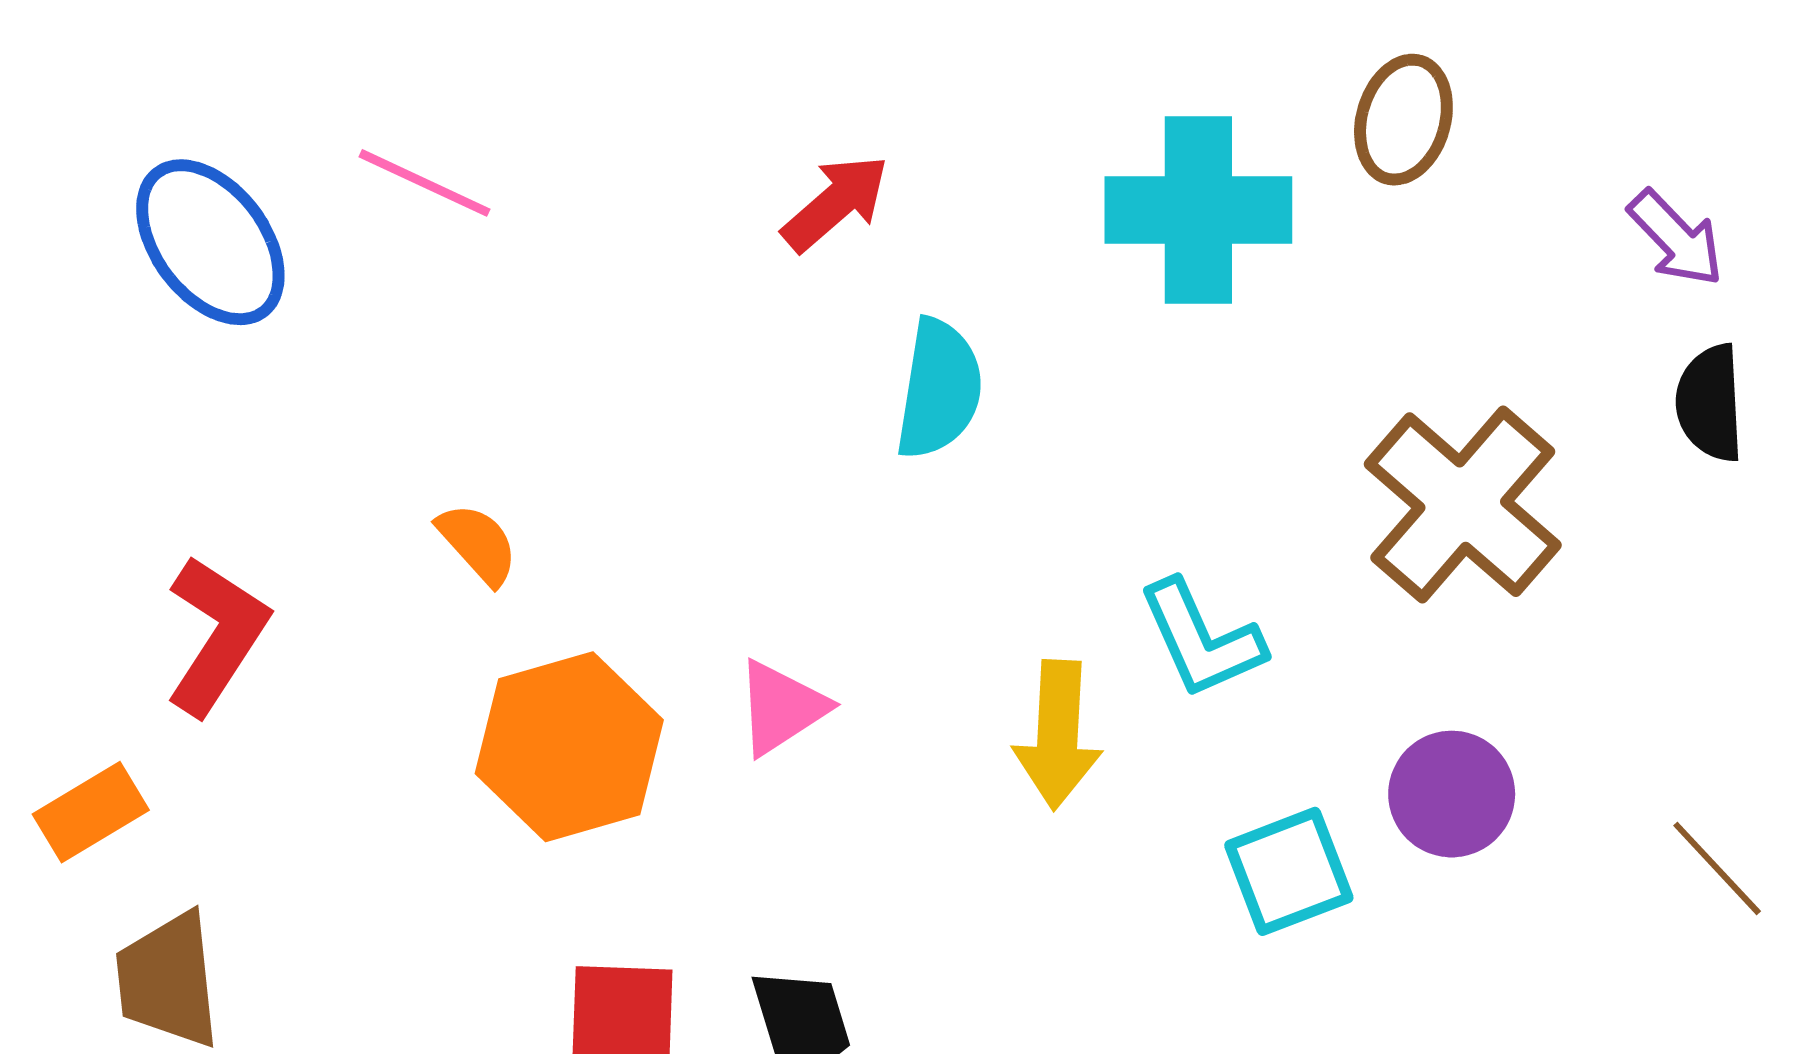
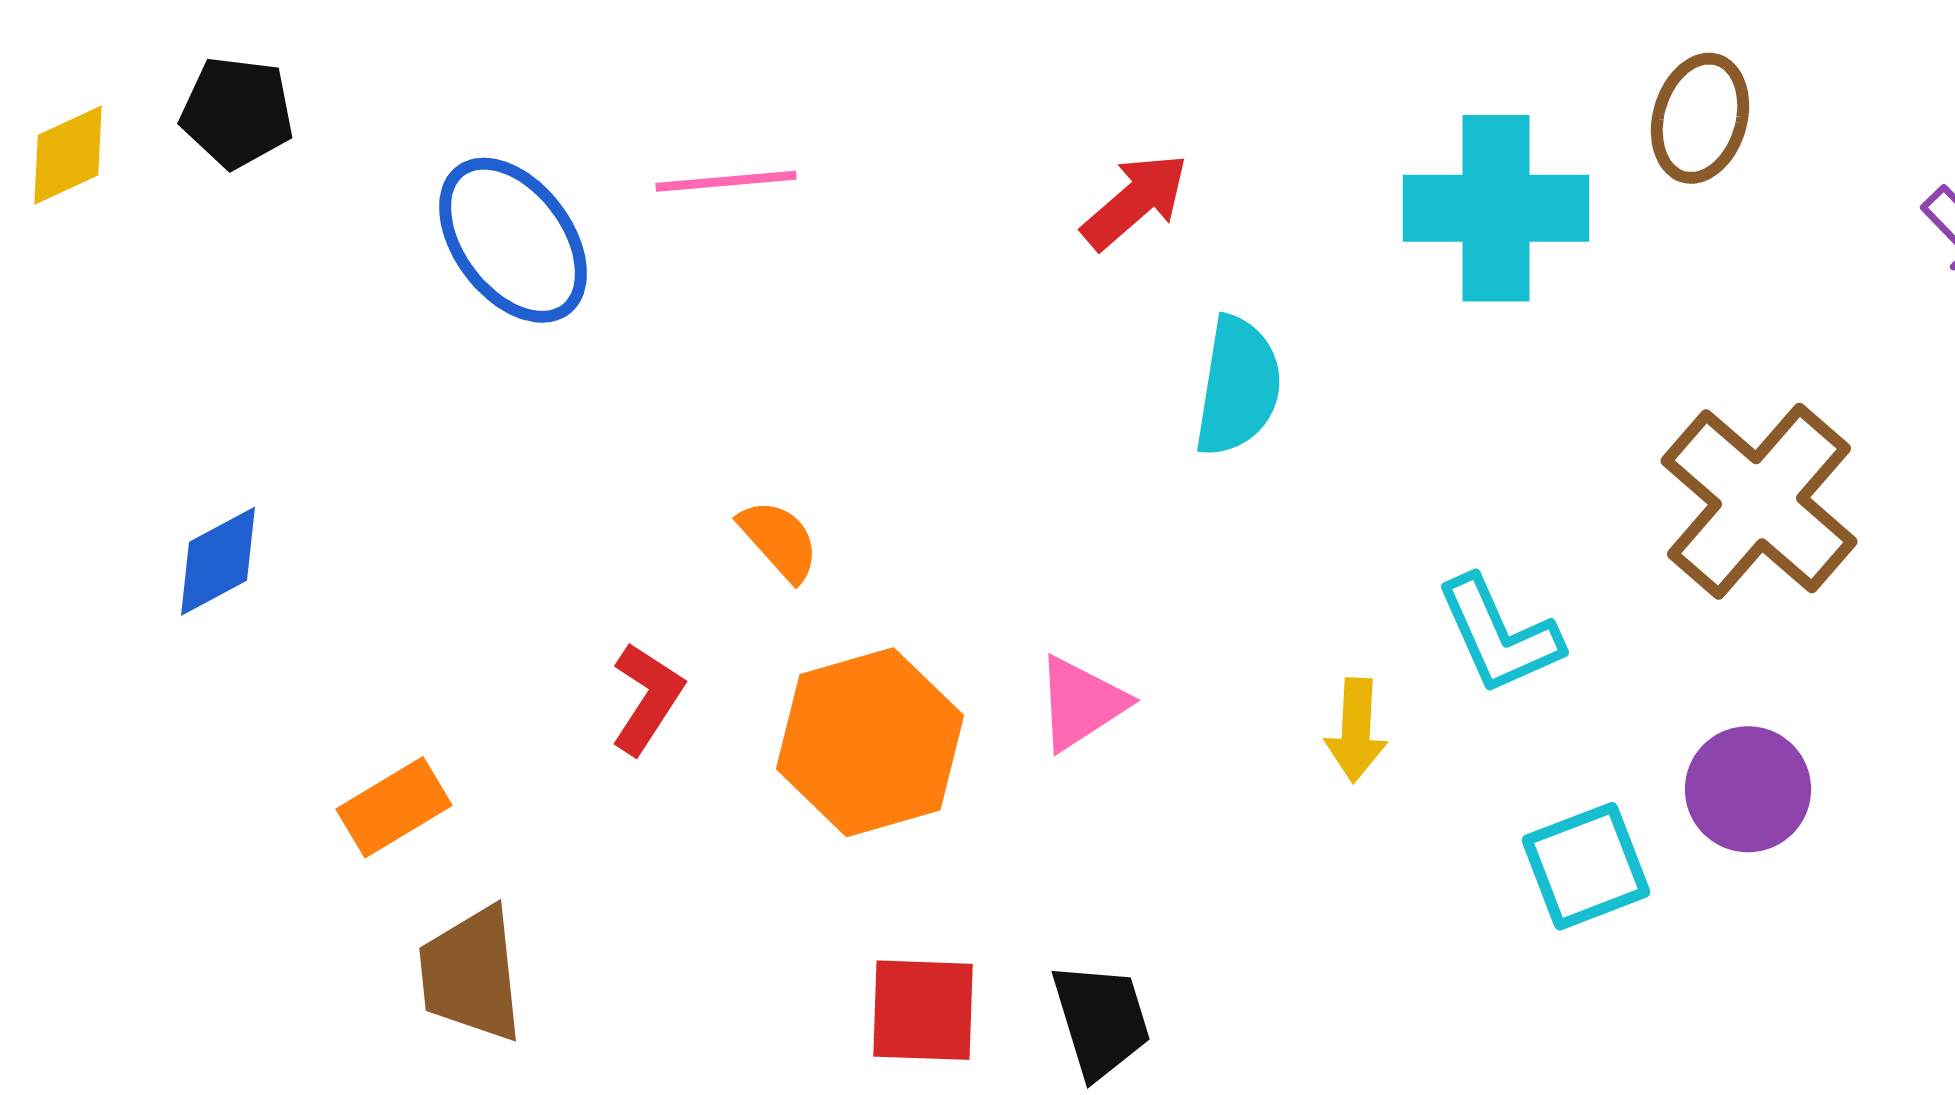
pink line: (424, 183) -> (726, 181), turned -30
red L-shape: (216, 635) -> (647, 698), moved, size x0.7
yellow arrow: (1058, 735) -> (1356, 730), size x0.7

